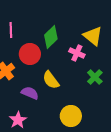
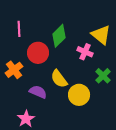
yellow circle: (71, 116) -> (79, 95), moved

